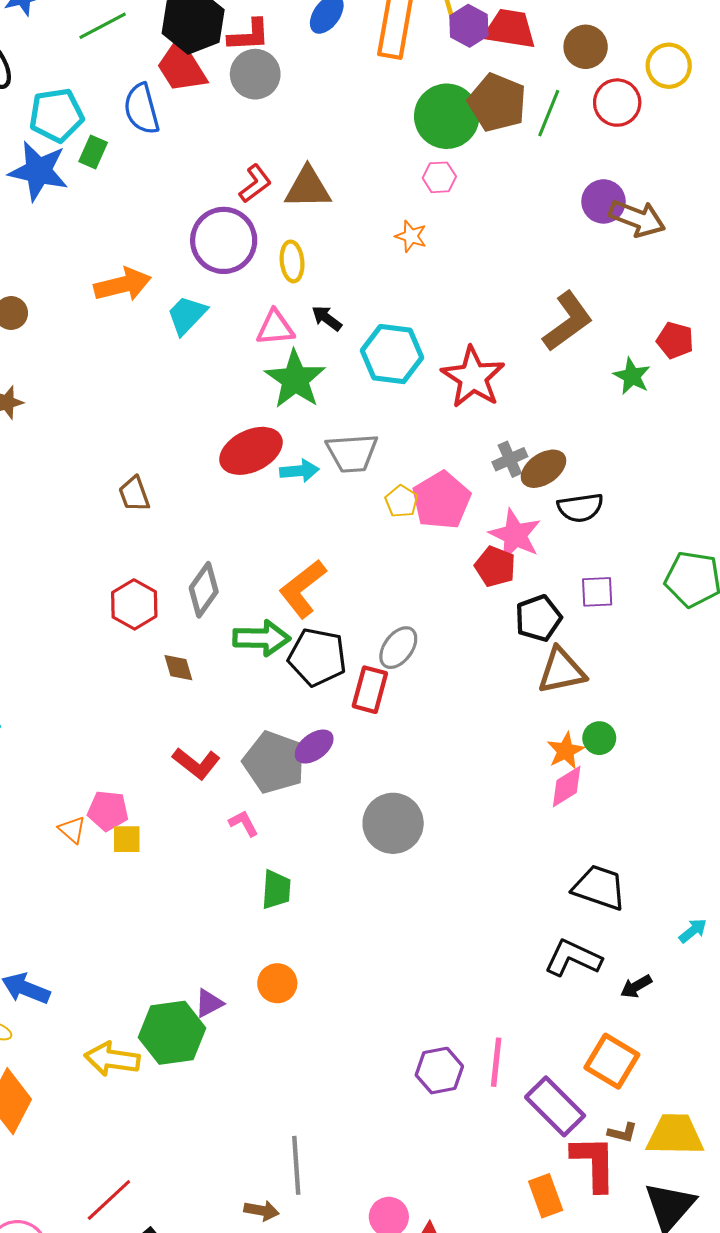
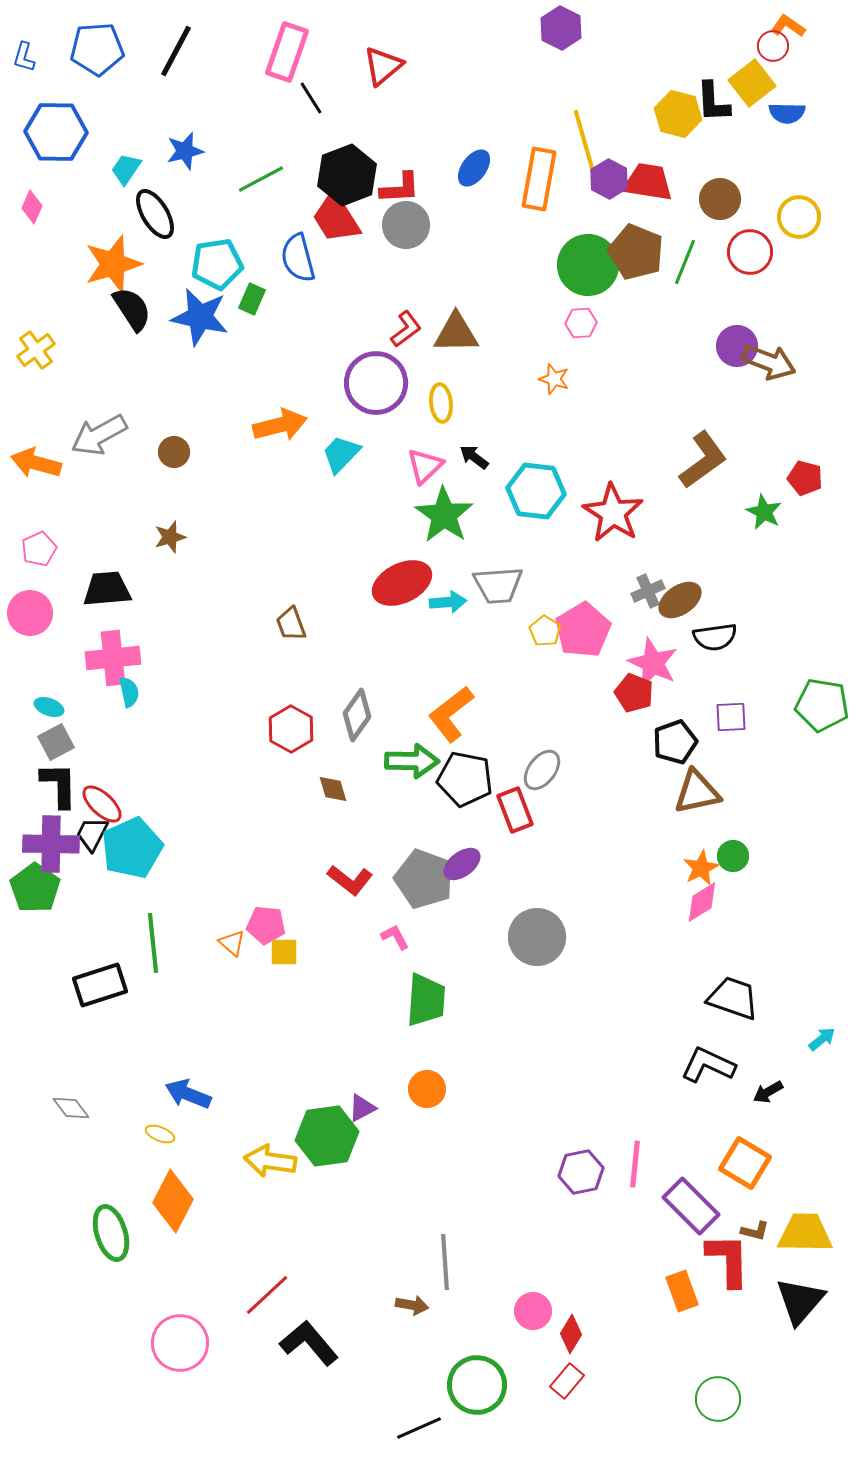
pink triangle: (275, 328) -> (425, 466), turned -39
red rectangle: (370, 690) -> (515, 810), turned -36
green trapezoid: (276, 890) -> (426, 1000), size x1.4

